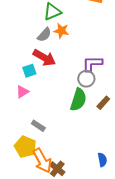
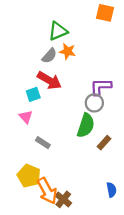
pink triangle: (22, 92) -> (26, 117), turned -40
brown rectangle: (103, 103) -> (104, 143), moved
gray rectangle: (38, 126) -> (43, 143), moved

